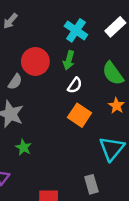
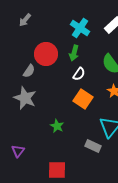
green star: (23, 147) -> (57, 126), moved
gray rectangle: (91, 184) -> (93, 146), moved, turned -49

